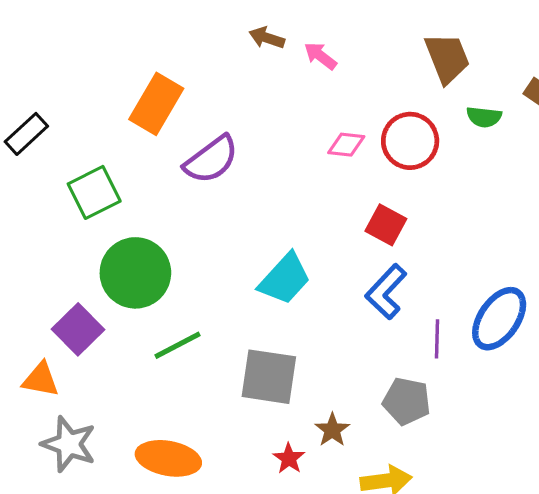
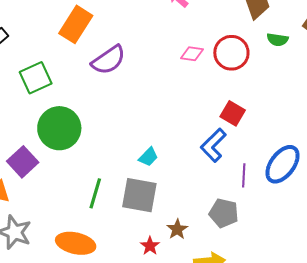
red square: (386, 225) -> (233, 113), moved
cyan trapezoid: (285, 279) -> (148, 157), moved, size x0.6
green line: (177, 345) -> (95, 193), moved, turned -48

